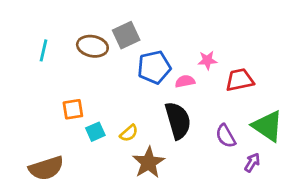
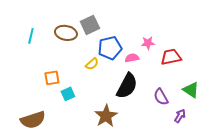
black semicircle: (178, 121) -> (127, 86), turned 44
green triangle: (268, 126) -> (191, 90), size x0.7
yellow semicircle: (129, 133) -> (92, 64), moved

